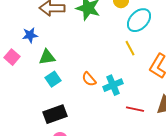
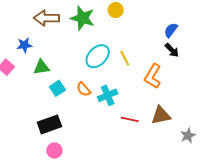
cyan ellipse: (139, 20) -> (98, 56), moved
cyan square: (53, 79) -> (57, 88), moved

